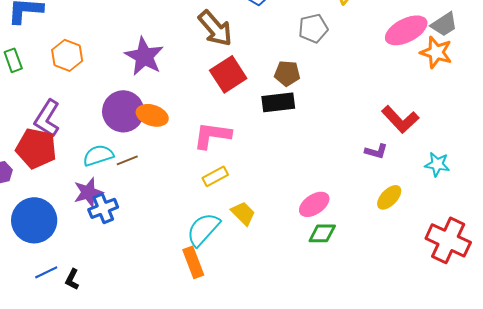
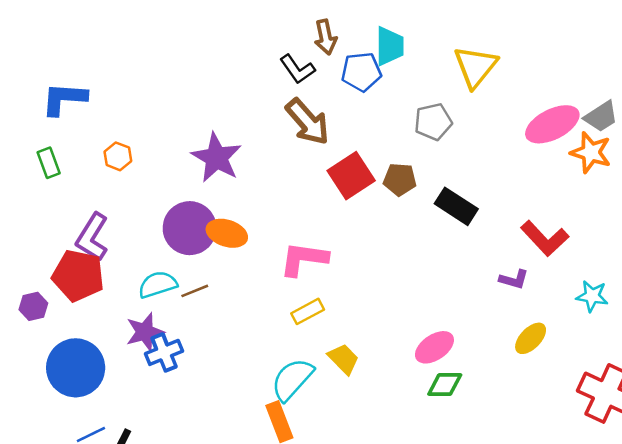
orange hexagon: (67, 55) -> (118, 156), size x0.7
red square: (228, 74) -> (351, 176), moved
black rectangle: (278, 102) -> (456, 206), moved, turned 40

